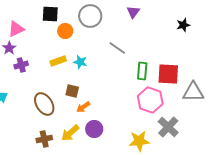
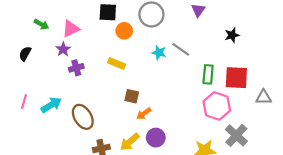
black star: (183, 25) -> (232, 35), moved
yellow rectangle: (58, 61) -> (117, 63), turned 42
cyan star: (80, 62) -> (159, 53), moved
gray triangle: (193, 92) -> (264, 97), size x0.7
brown ellipse: (44, 104) -> (83, 117), moved

